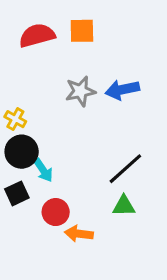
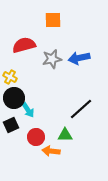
red semicircle: (37, 35) -> (24, 45), moved
green triangle: (124, 206) -> (65, 135), moved

